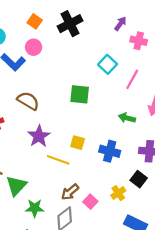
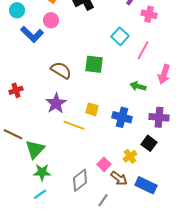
brown semicircle: (28, 101) -> (61, 70), moved
brown arrow: (70, 192) -> (119, 178), moved, turned -102
green star: (35, 208) -> (42, 172), moved

